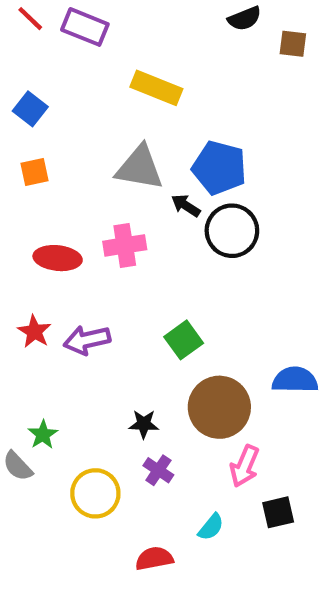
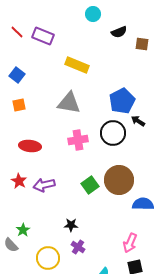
blue pentagon: (219, 168) -> (122, 101), moved, turned 30
black arrow: (186, 206) -> (138, 121), moved
pink cross: (125, 245) -> (78, 140), moved
brown circle: (219, 407) -> (119, 180), moved
pink arrow: (245, 466) -> (130, 243), moved

